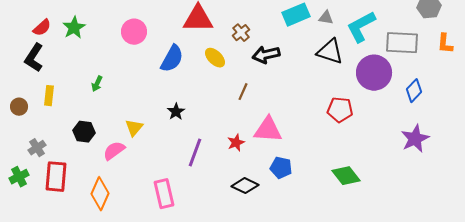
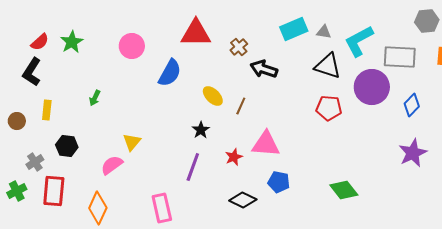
black arrow: (266, 55) -> (264, 69), turned 32
yellow ellipse: (215, 58) -> (213, 96), moved
red pentagon: (340, 110) -> (329, 108), moved
black star: (176, 112) -> (201, 130), moved
black hexagon: (84, 132) -> (67, 146), moved

